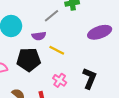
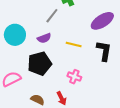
yellow line: (57, 50) -> (74, 45), moved
black L-shape: (89, 78) -> (104, 51), moved

